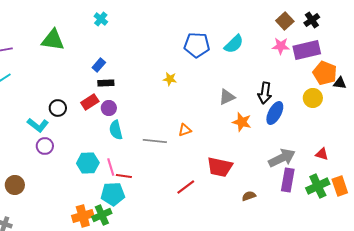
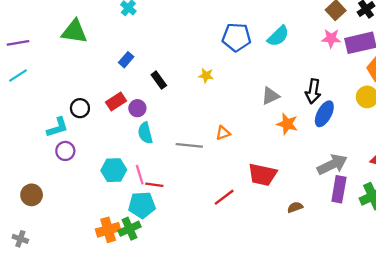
black rectangle: (106, 83) -> (159, 80), moved, turned 56
cyan L-shape: (38, 125) -> (57, 127), turned -55

